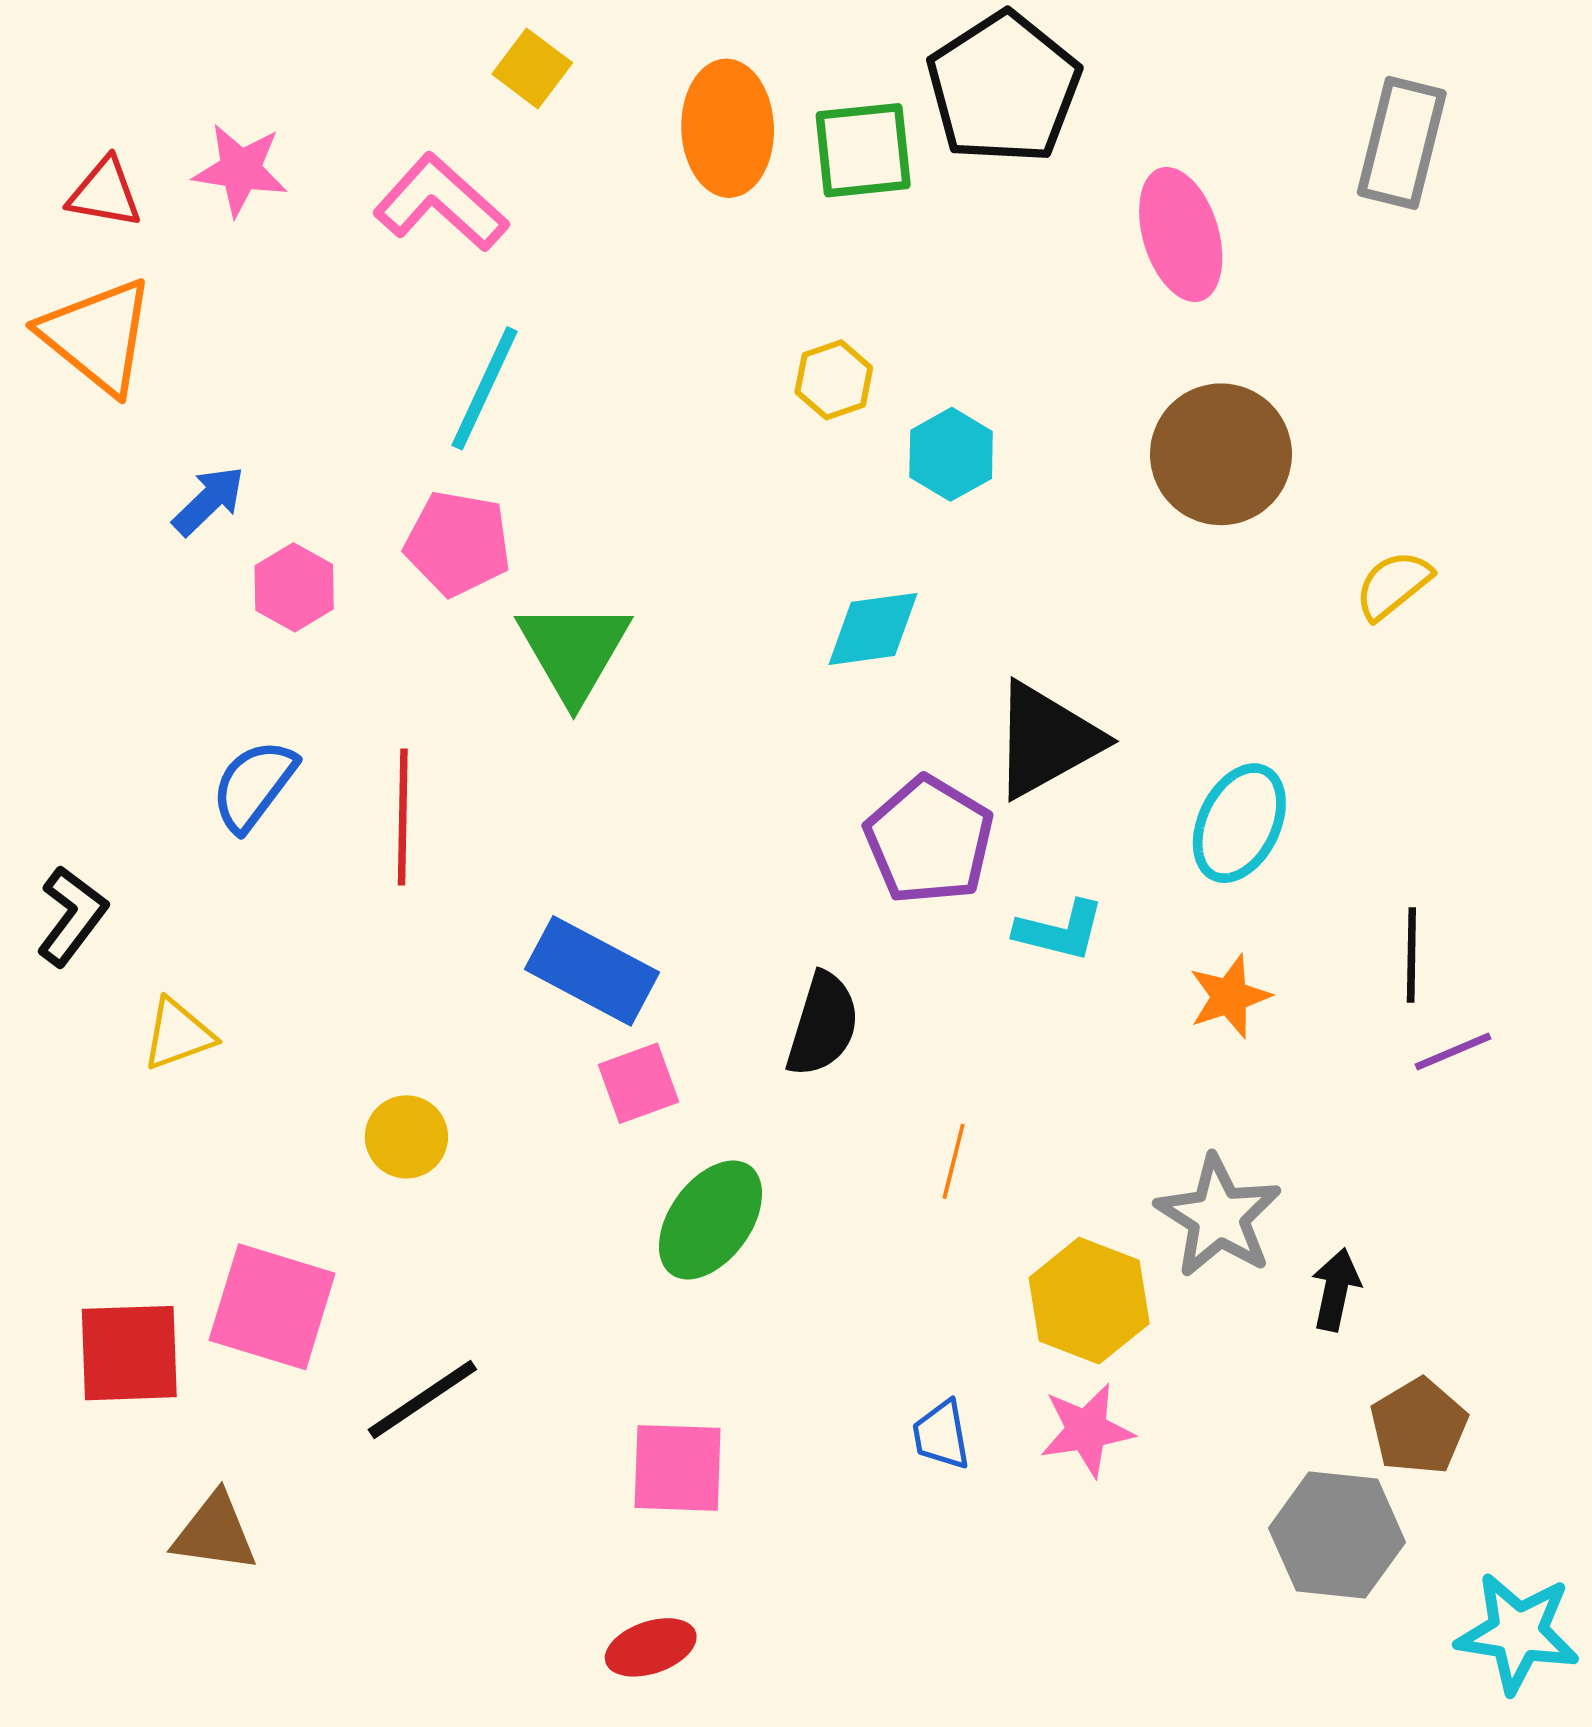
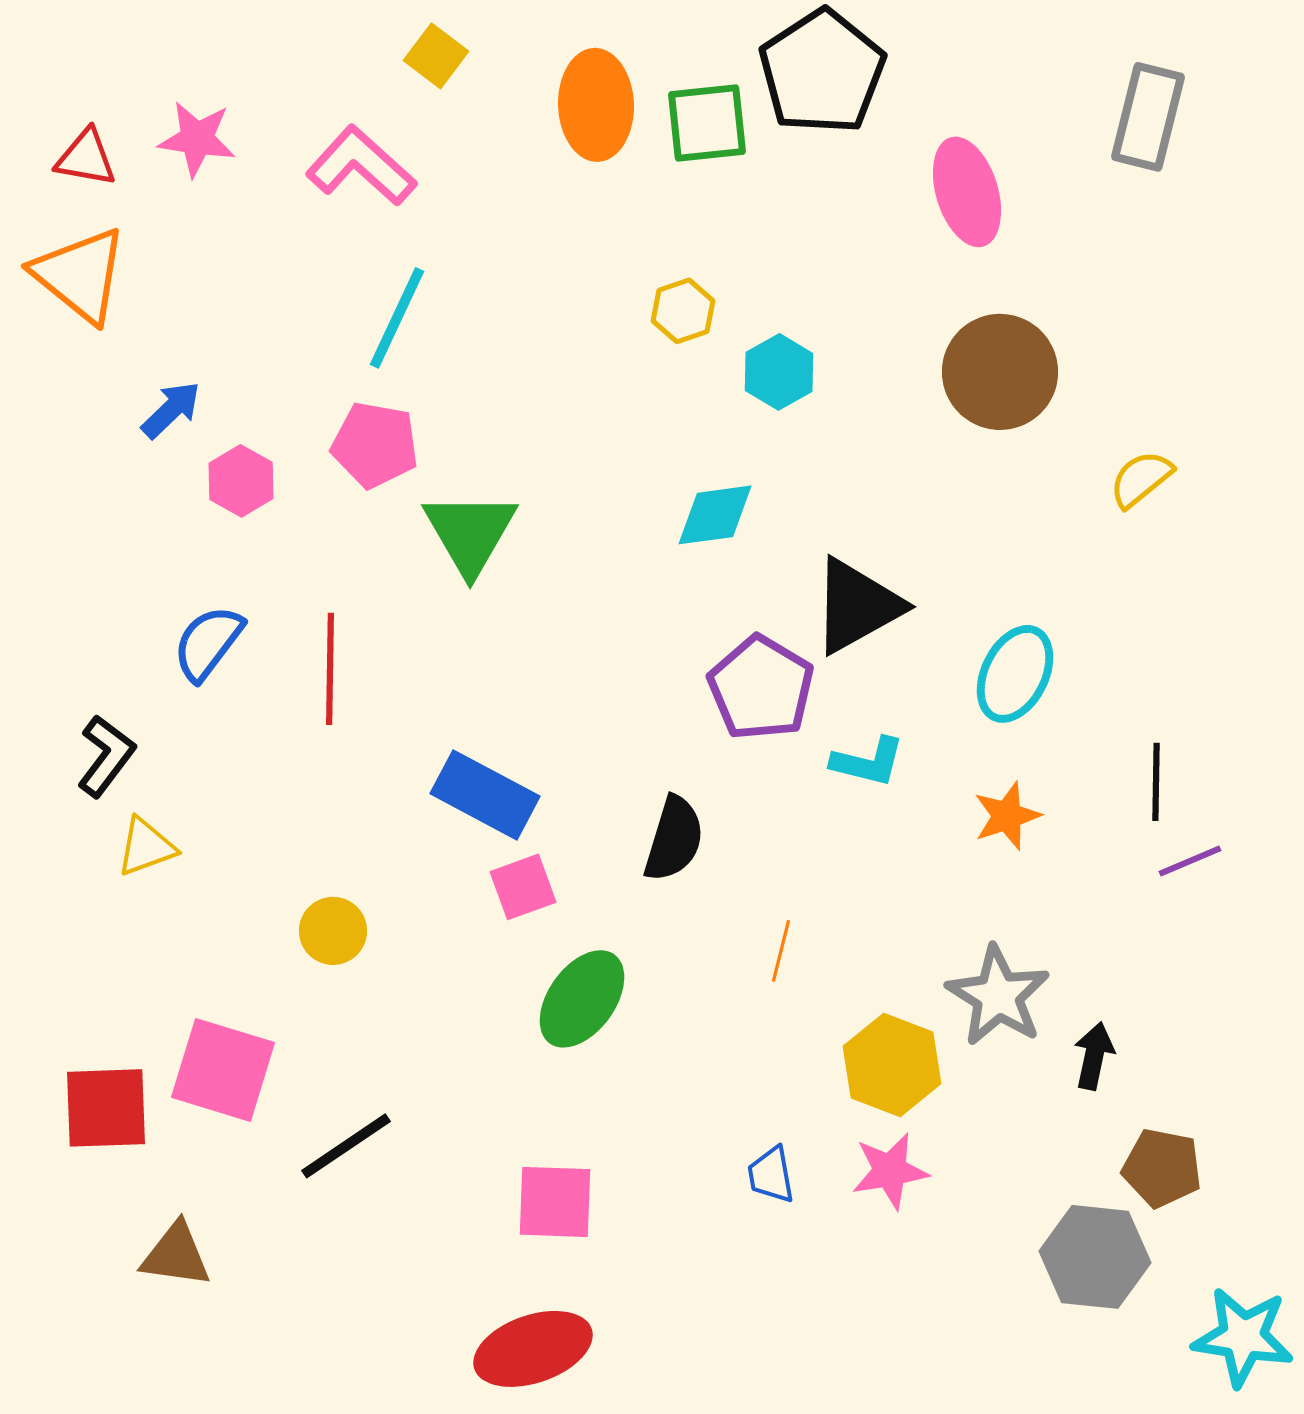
black L-shape: (72, 916) -> (106, 756), moved
brown pentagon: (1419, 1426) -> (1162, 1168), turned -30
red ellipse: (651, 1647) -> (533, 1349), size x1.6

